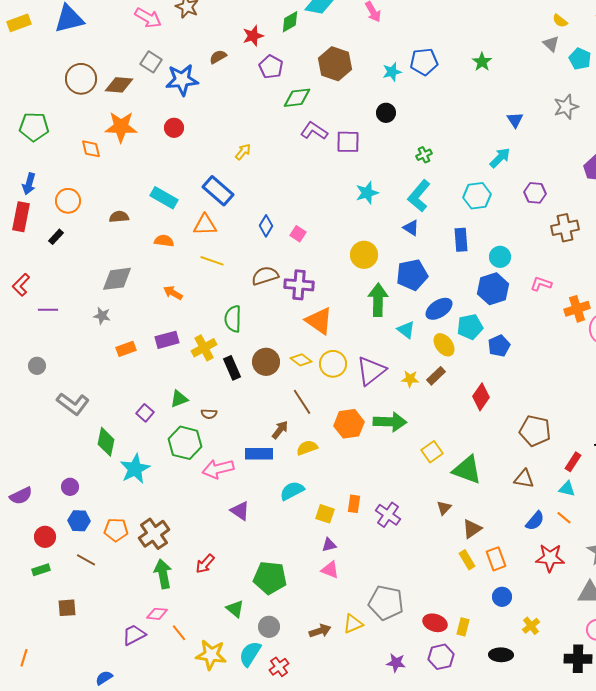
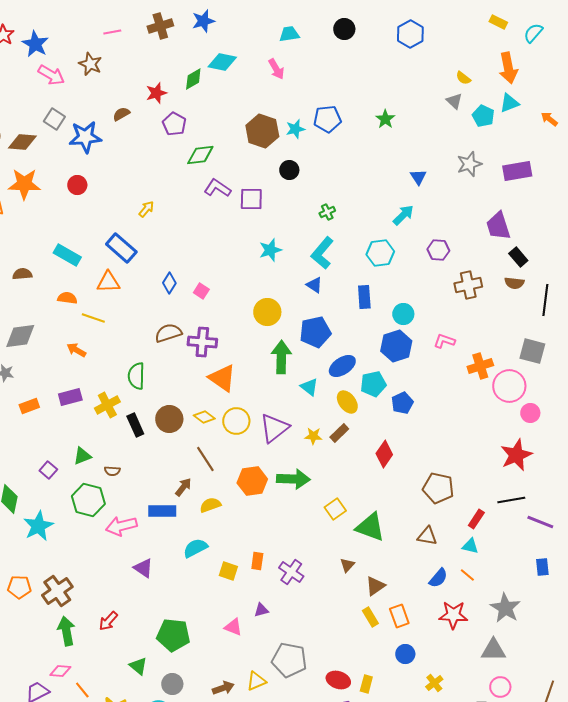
brown hexagon: (335, 64) -> (262, 131), moved
yellow line: (212, 261) -> (93, 318), moved
purple triangle: (329, 545) -> (261, 610), moved

